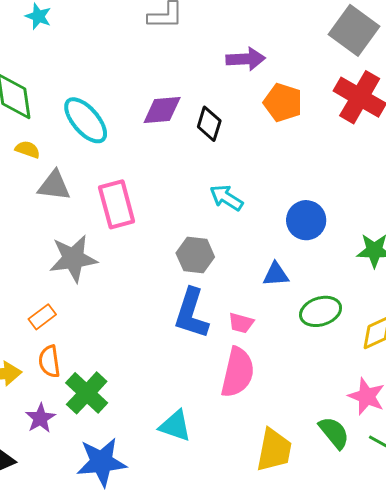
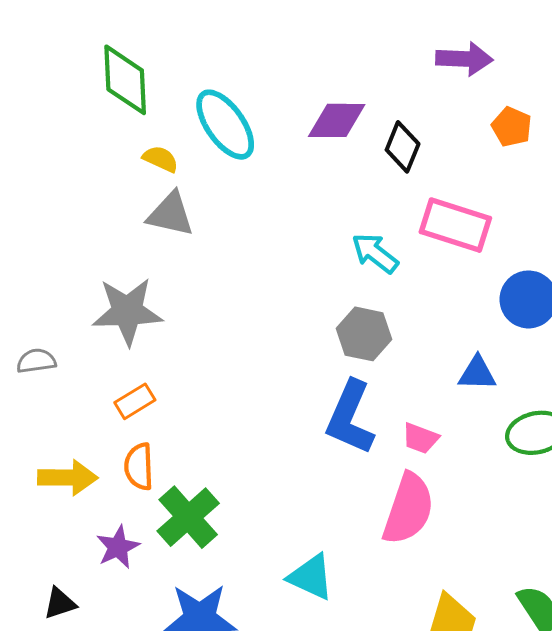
orange pentagon: (283, 103) -> (512, 127), size x0.7
yellow semicircle: (28, 149) -> (161, 159), moved
cyan arrow: (226, 198) -> (375, 253), moved
pink rectangle: (117, 204) -> (455, 225), moved, turned -63
gray star: (73, 259) -> (127, 311), moved

